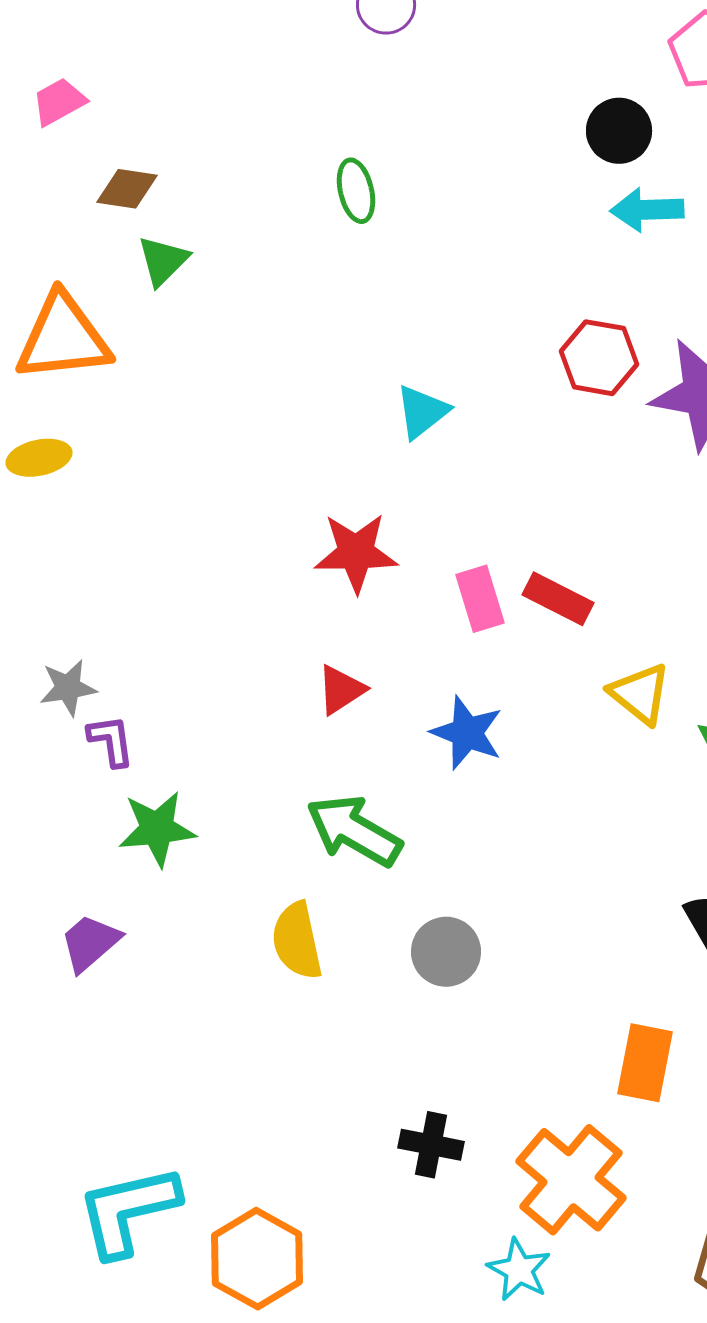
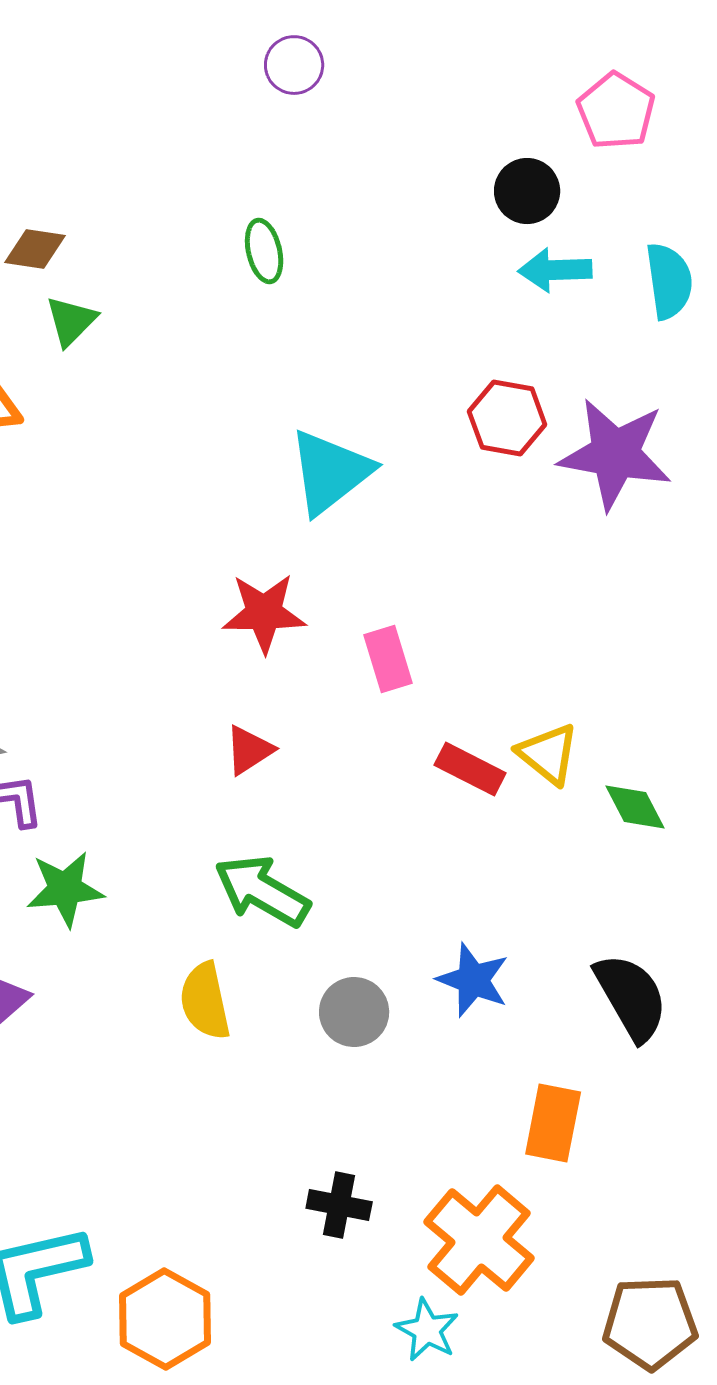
cyan triangle: (422, 412) -> (330, 472), size x1.6
red rectangle: (558, 599) -> (470, 769), moved
blue star: (467, 733) -> (473, 980), moved

